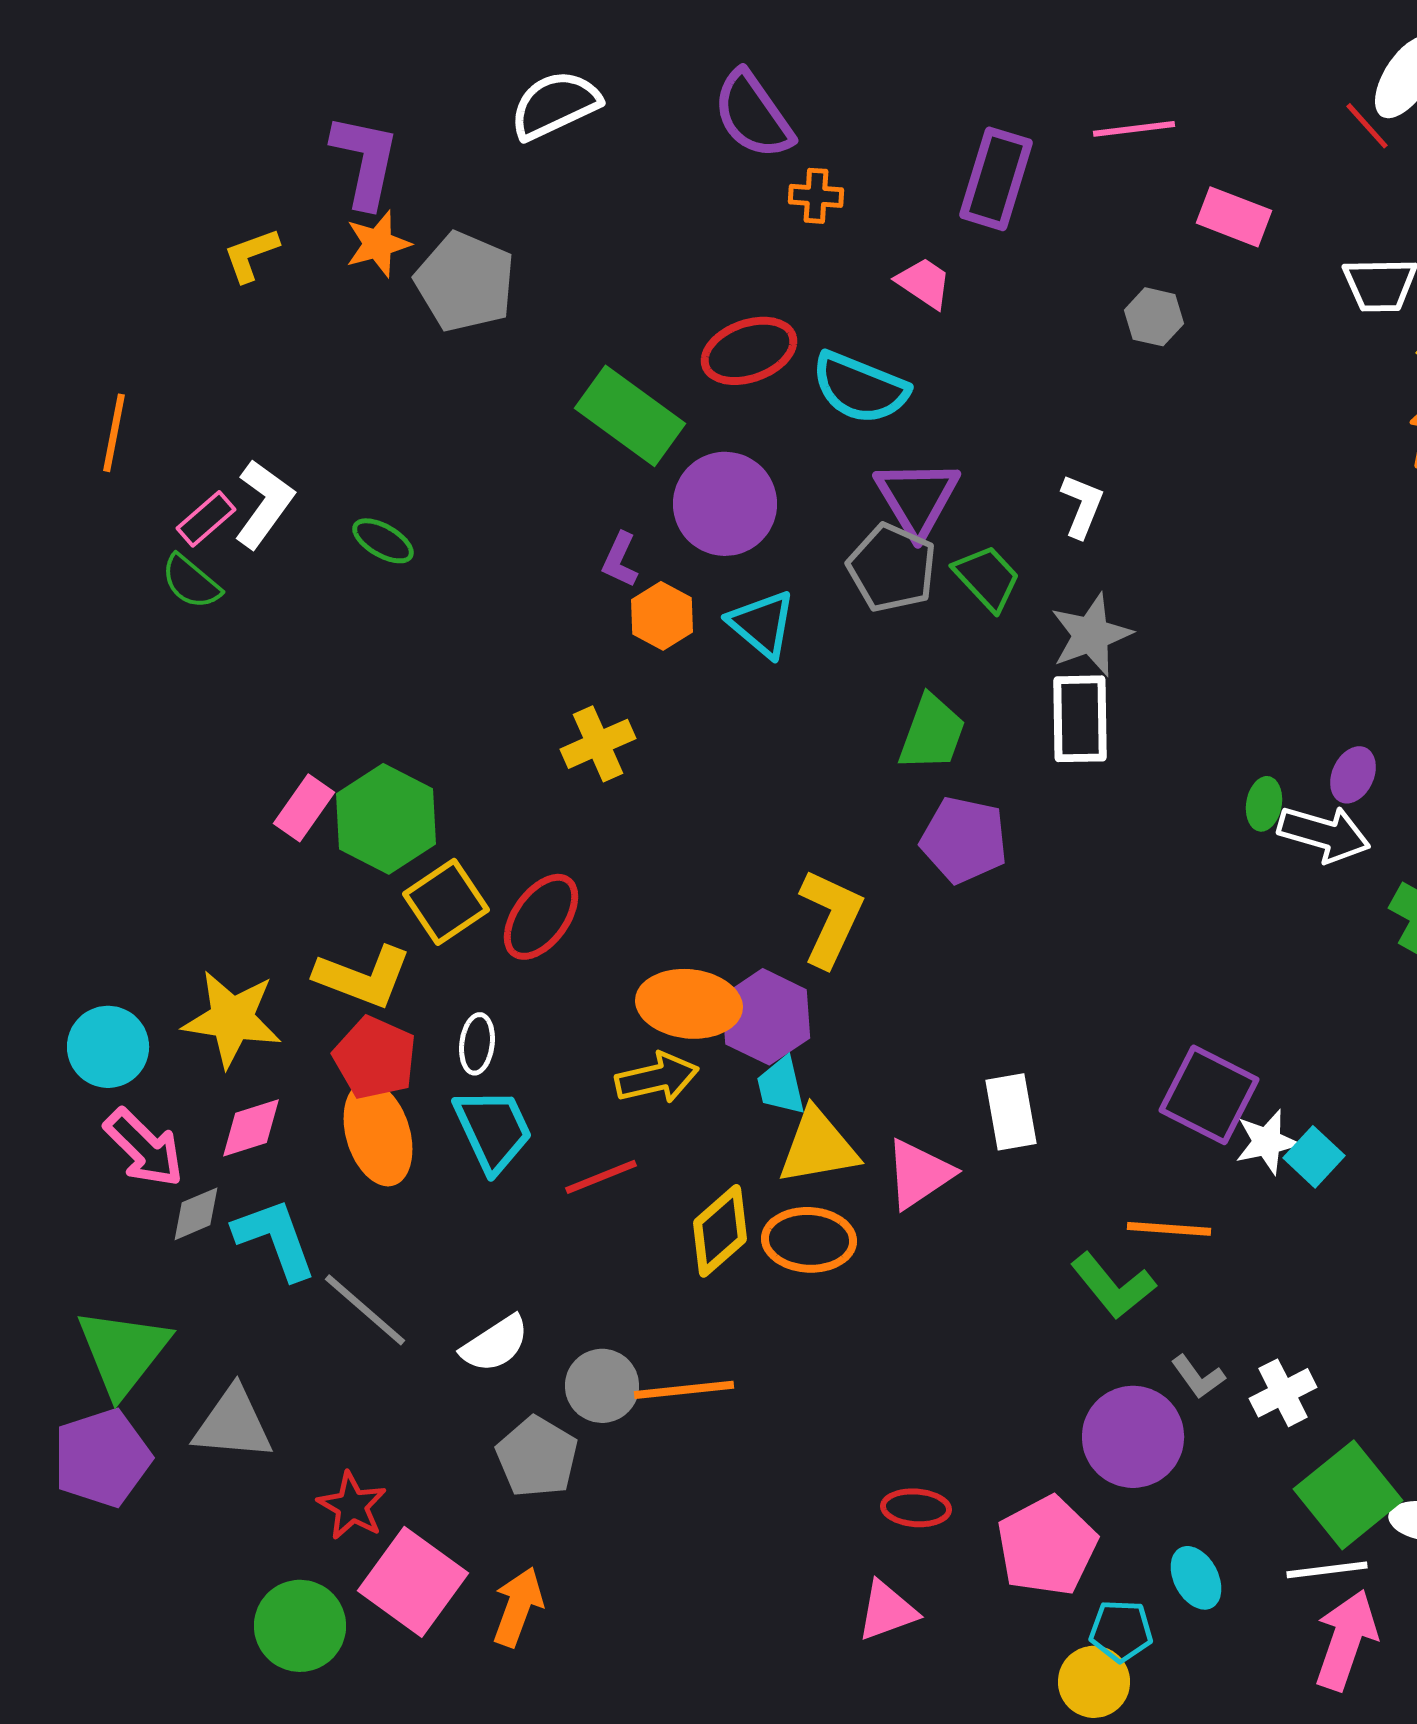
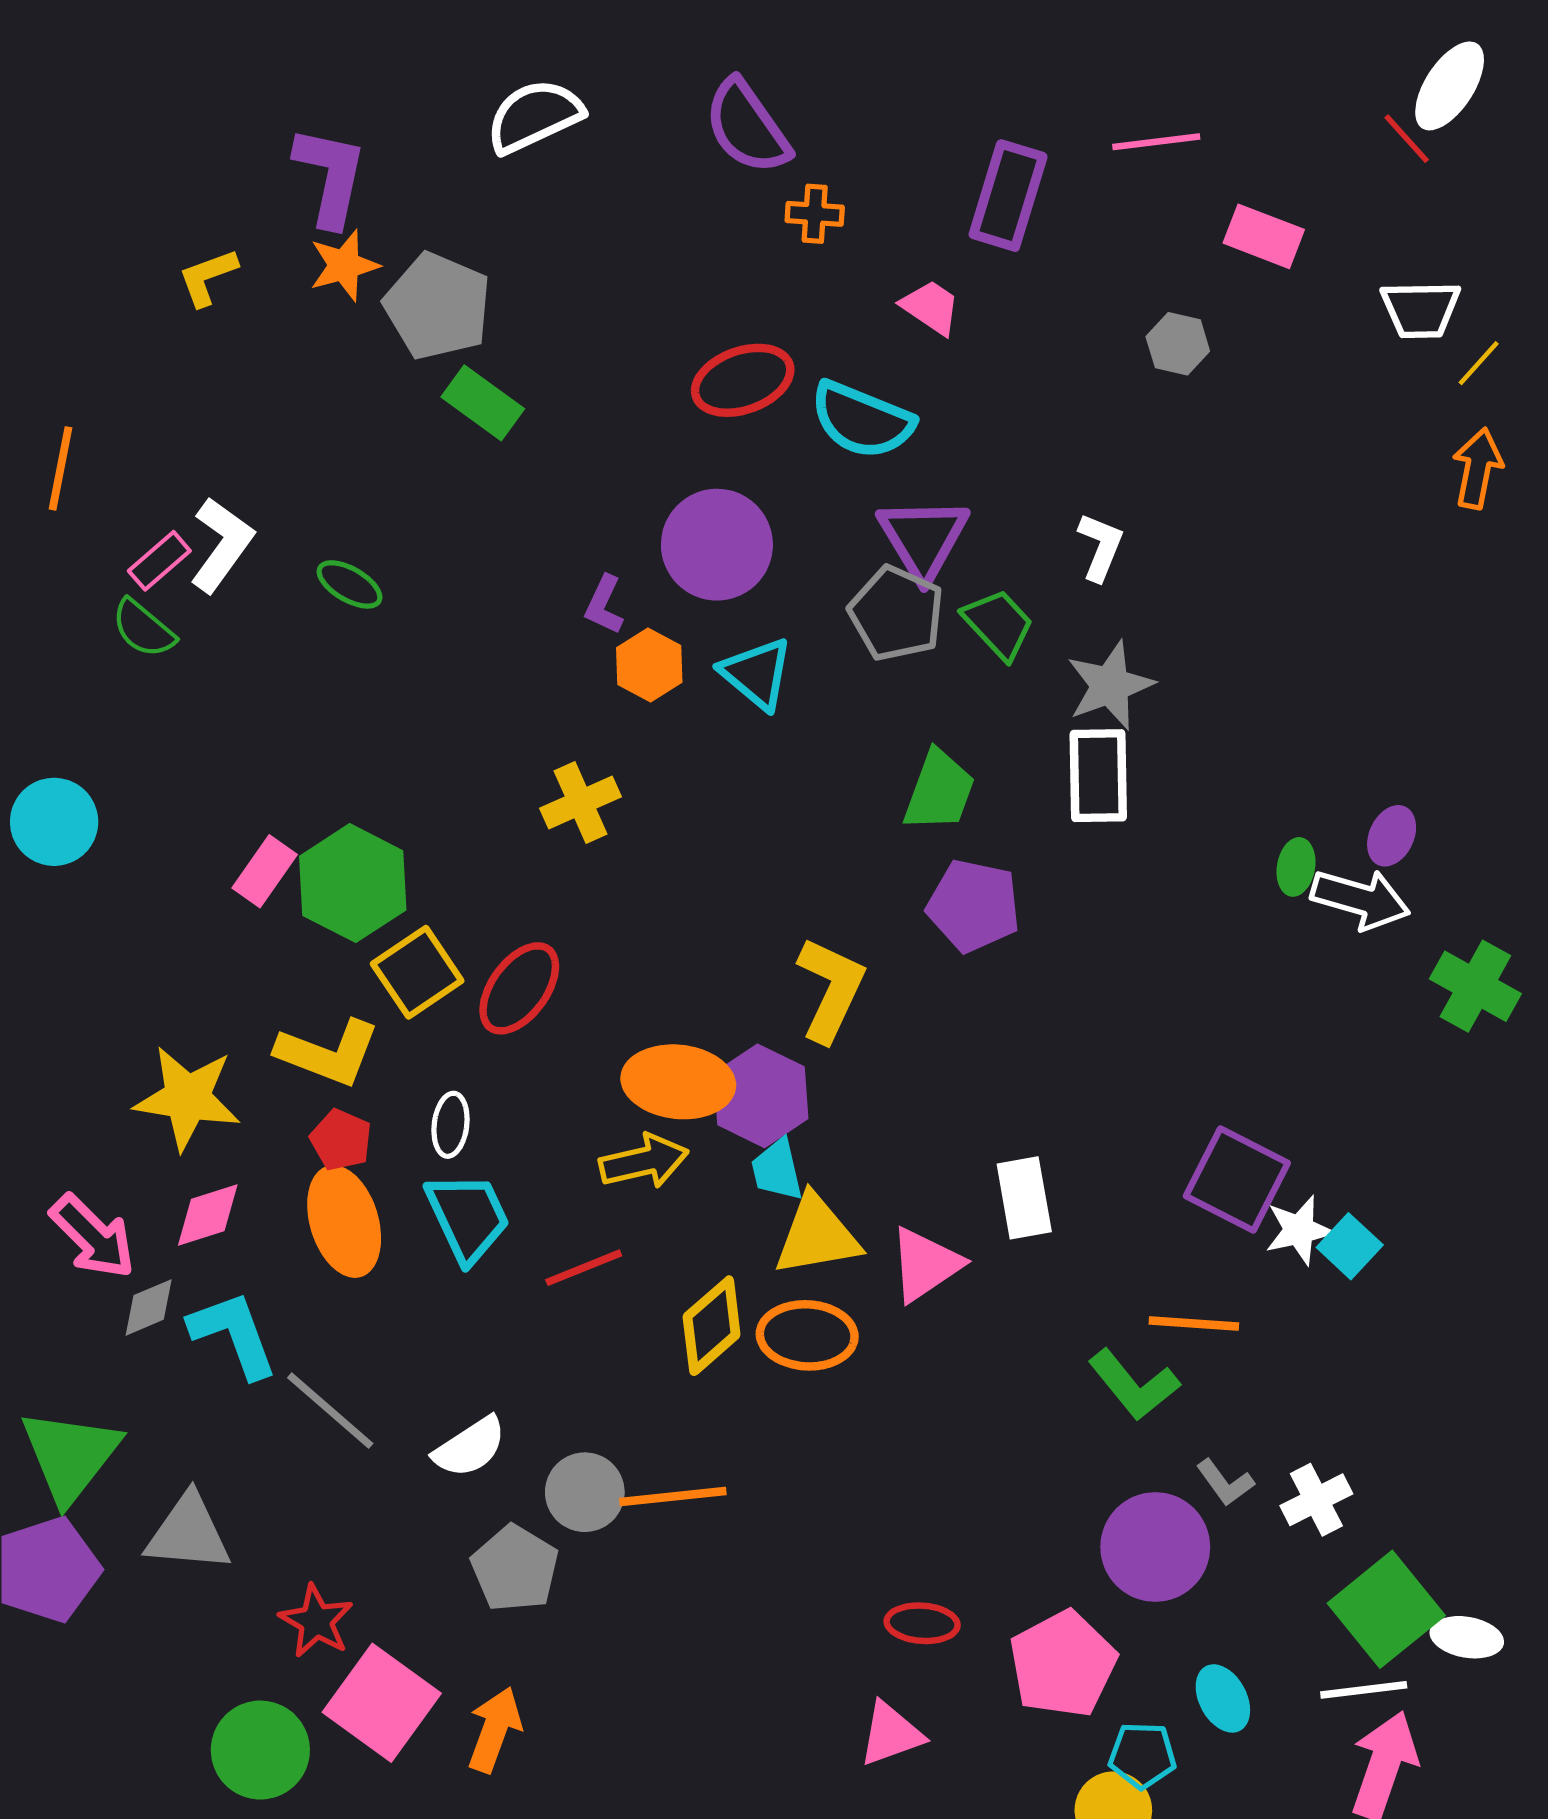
green rectangle: (630, 416) -> (483, 403), moved, size x0.7
cyan circle: (108, 1047) -> (54, 822), moved
red pentagon: (375, 1058) -> (341, 1140), size x0.7

